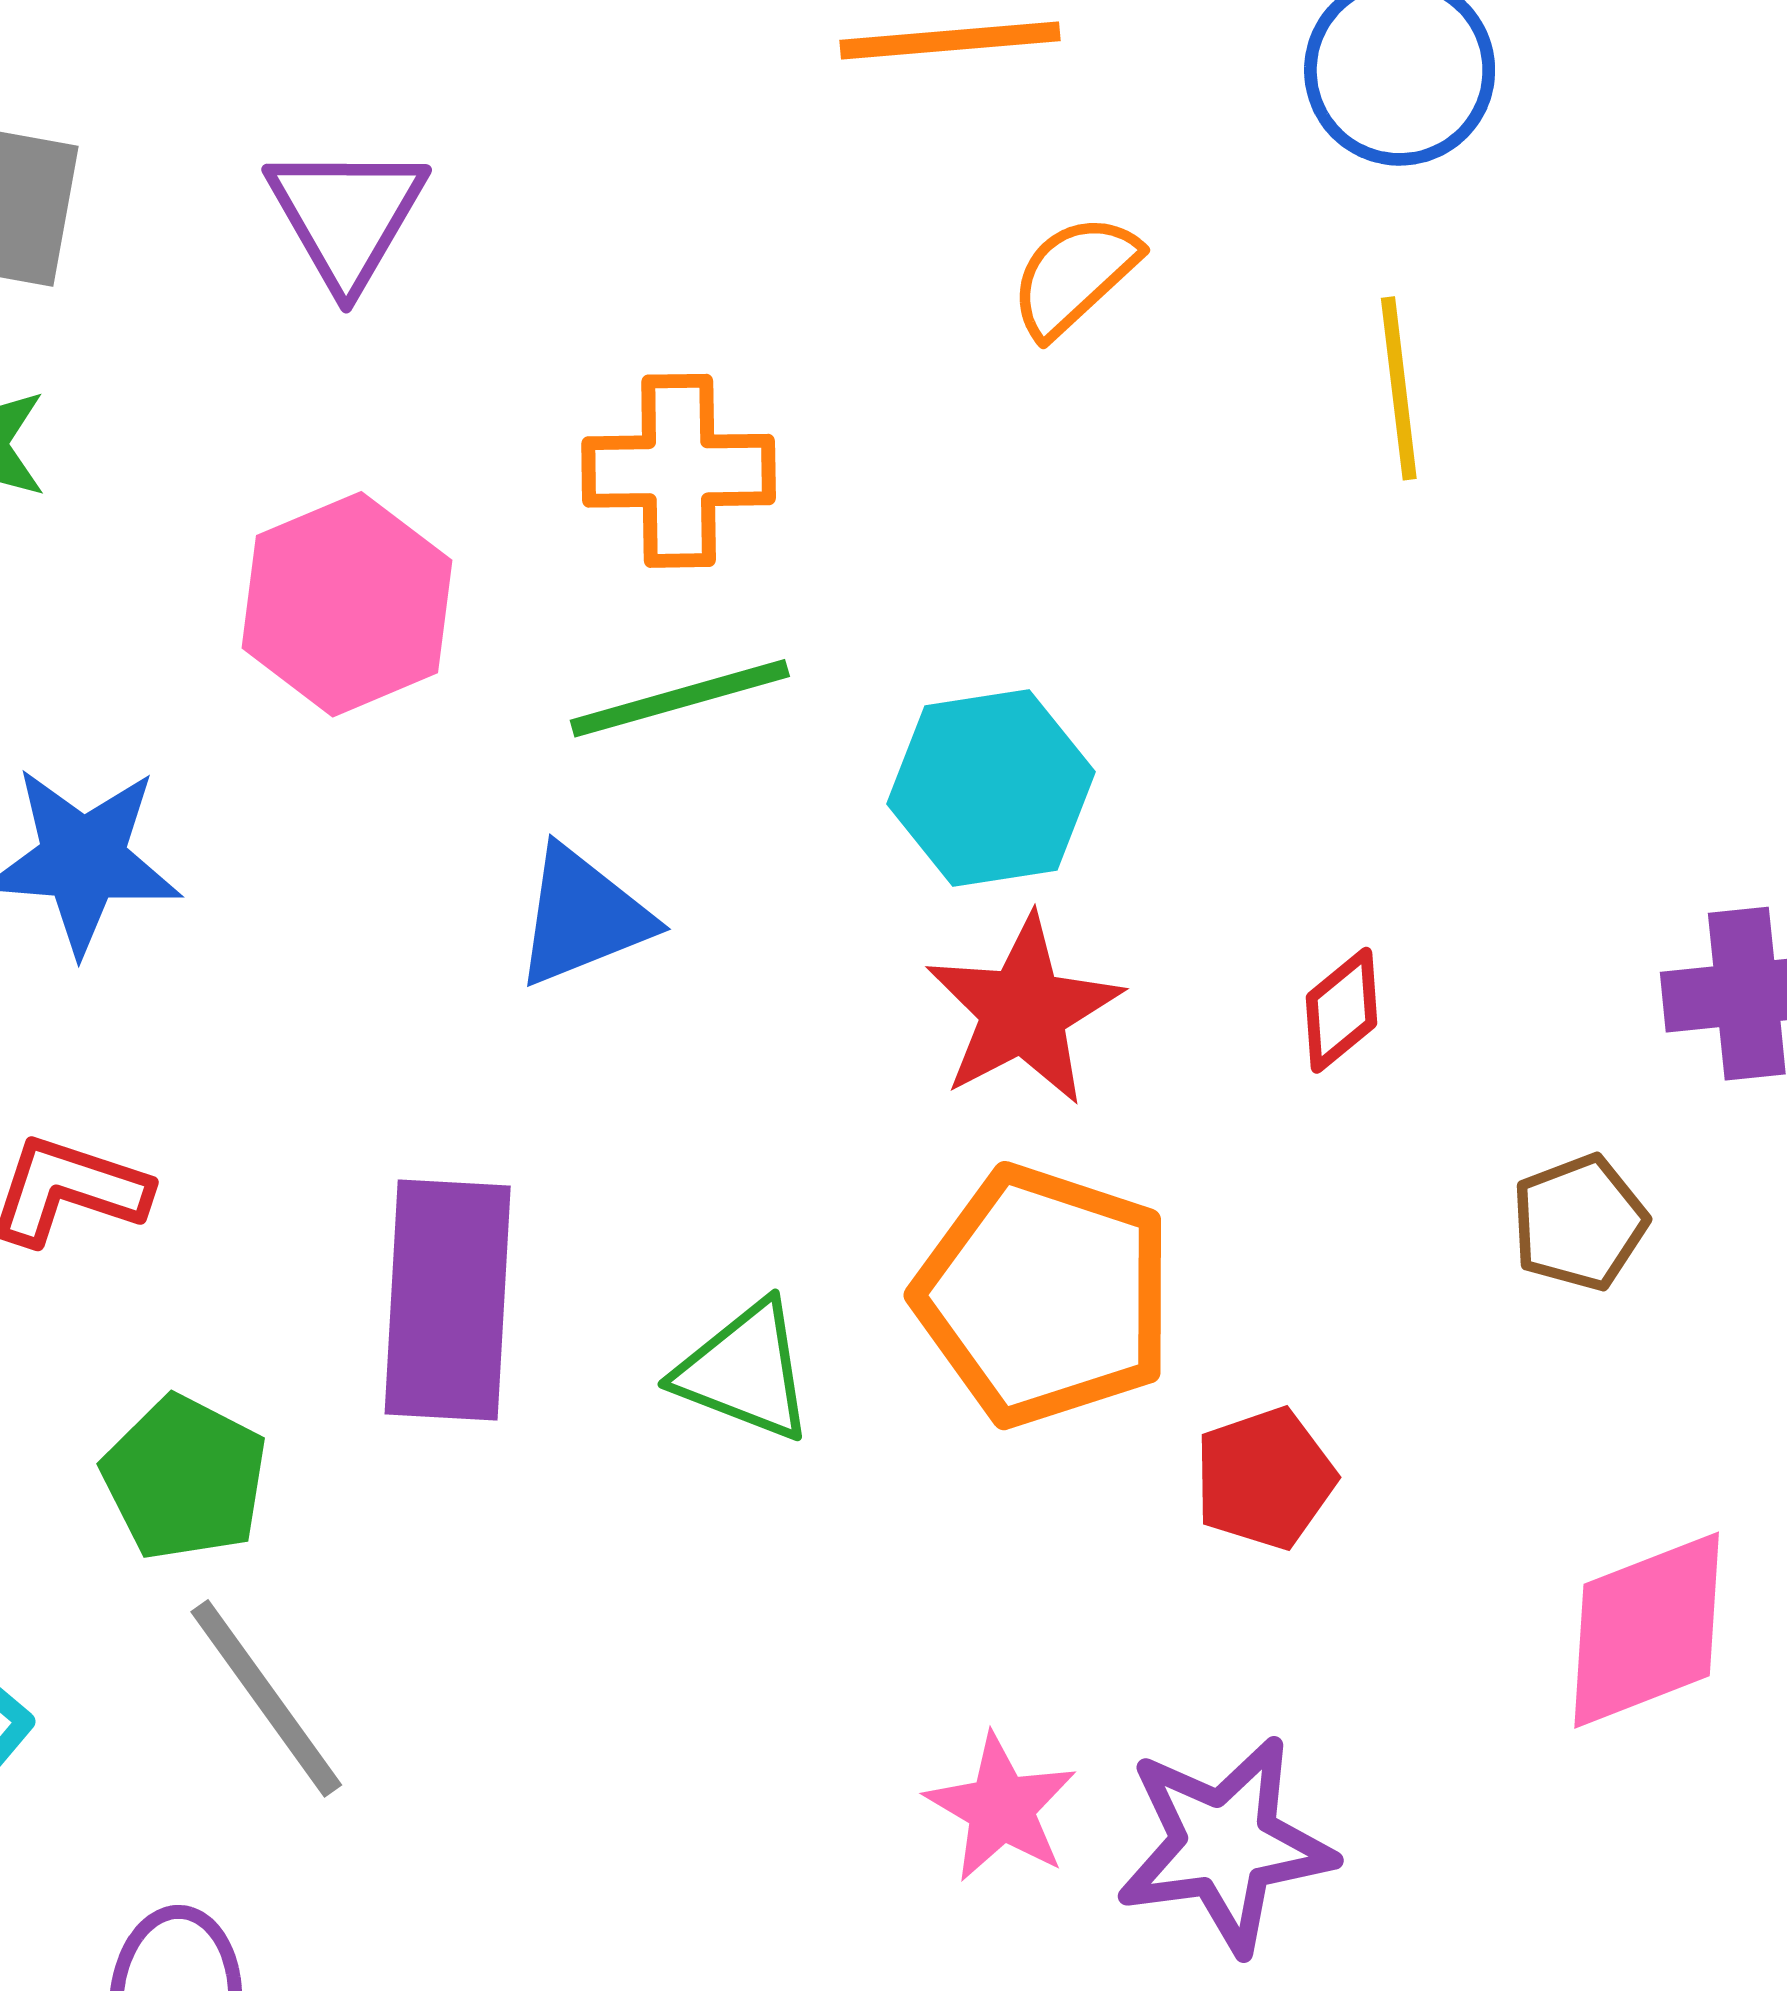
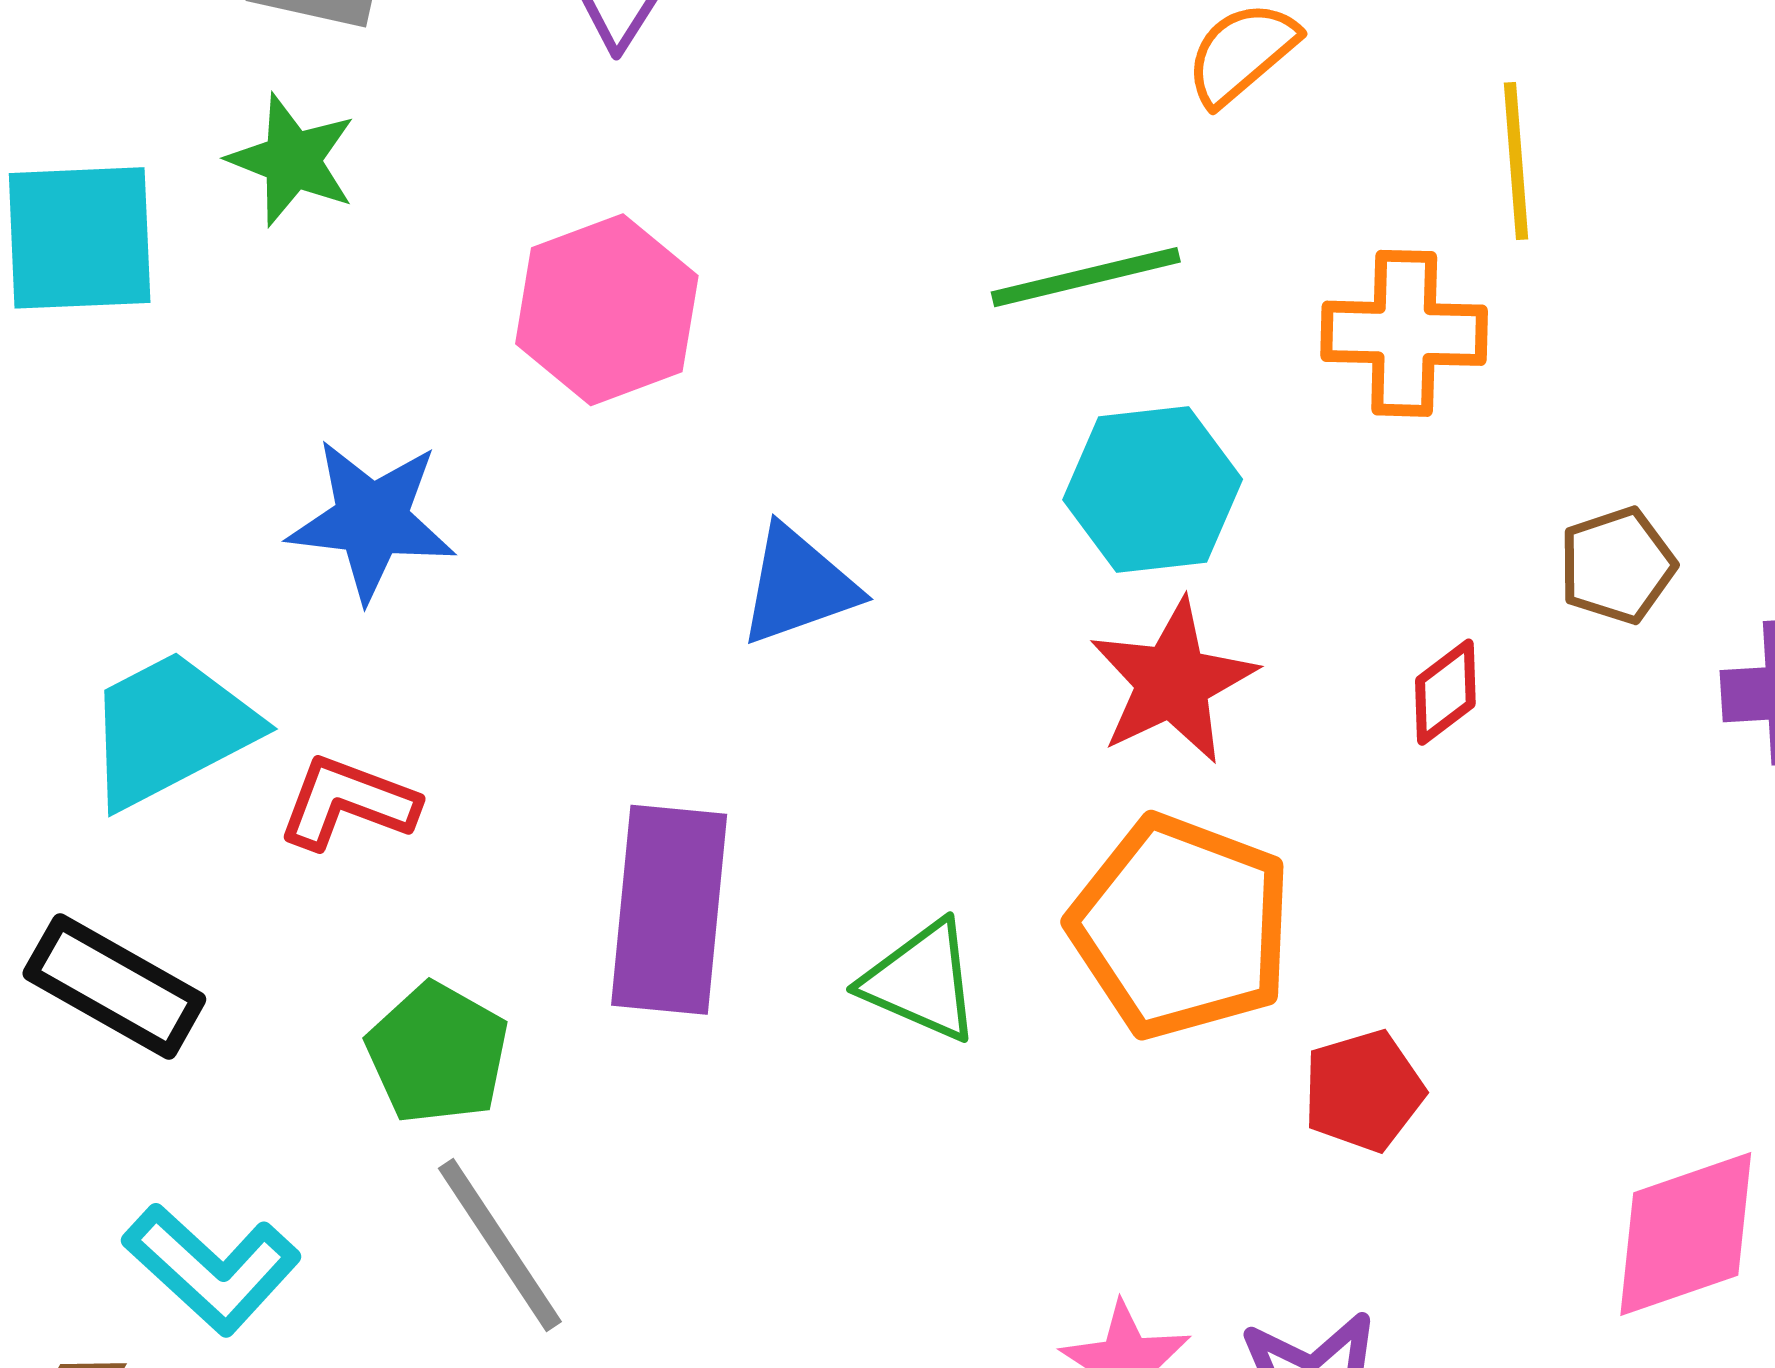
orange cross: (679, 471) -> (1404, 333), moved
green line: (680, 698) -> (1086, 277), moved
brown pentagon: (1579, 1223) -> (1617, 565), moved

